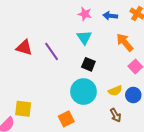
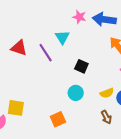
blue arrow: (110, 16) -> (104, 19), size x1.6
cyan triangle: (84, 37) -> (62, 37), moved
cyan circle: (83, 92) -> (76, 93), size x0.6

